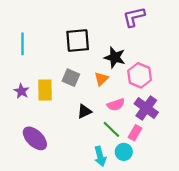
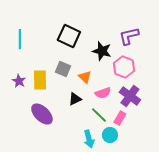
purple L-shape: (134, 17) -> (129, 36), moved
black square: (78, 40) -> (69, 36), turned 30
orange triangle: (101, 79) -> (85, 77), moved, turned -32
purple ellipse: (35, 138) -> (42, 114), moved

